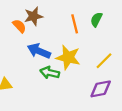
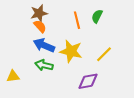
orange semicircle: (19, 26) -> (40, 26), moved
green arrow: (50, 73) -> (44, 65), moved
purple diamond: (101, 89) -> (88, 81), moved

